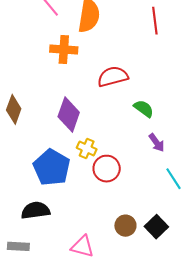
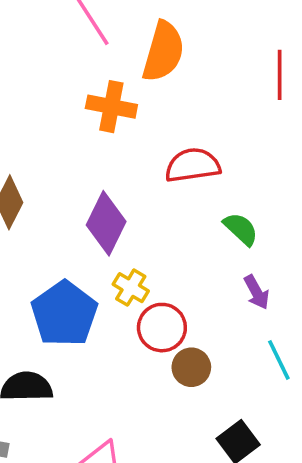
brown circle: (125, 226) -> (191, 367), moved

